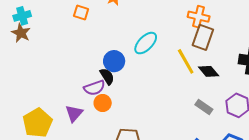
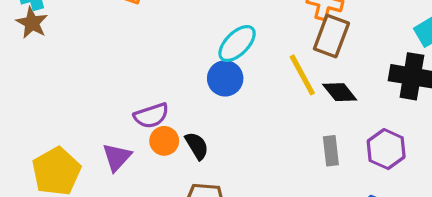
blue circle: (114, 61) -> (225, 78), moved
black semicircle: (107, 76) -> (197, 146), moved
gray rectangle: (204, 107) -> (331, 151), turned 48

